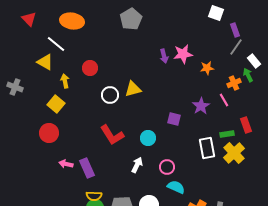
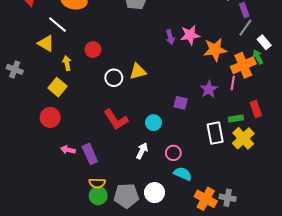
orange star: (207, 68) -> (215, 50), size x1.6
orange cross: (234, 83) -> (243, 65), size x1.6
pink line: (224, 100) -> (233, 83), turned 40

